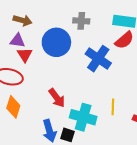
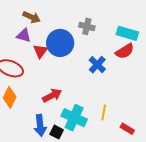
red triangle: (25, 55) -> (40, 51), moved
blue cross: (98, 59) -> (97, 65), size x0.7
red arrow: (57, 98) -> (52, 95), turned -90

